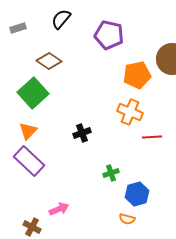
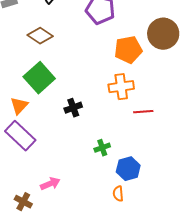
green square: (33, 93) -> (39, 78), moved
orange cross: (130, 112) -> (121, 87), turned -30
orange semicircle: (127, 219) -> (118, 194), turned 70

